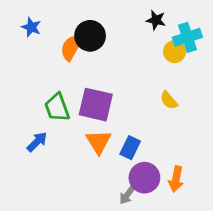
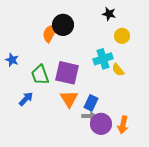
blue star: (31, 27) -> (12, 60), moved
cyan cross: (187, 37) -> (103, 59), moved
gray arrow: (127, 195) -> (89, 116), moved, turned -128

